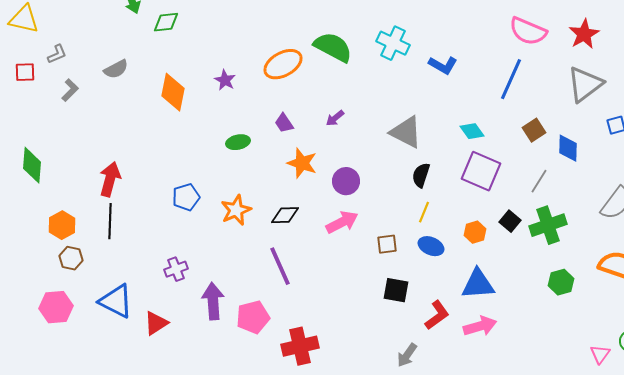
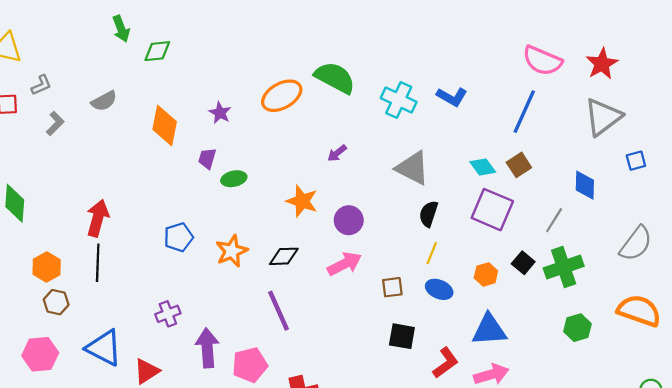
cyan cross: (393, 43) -> (399, 100), moved
purple trapezoid: (284, 123) -> (207, 159), moved, turned 50
brown square: (534, 130) -> (519, 165), moved

